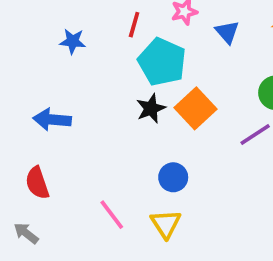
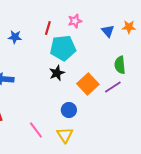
blue triangle: (227, 32) -> (108, 31), moved
cyan pentagon: (162, 62) -> (63, 48), turned -30
orange square: (196, 108) -> (88, 84), moved

